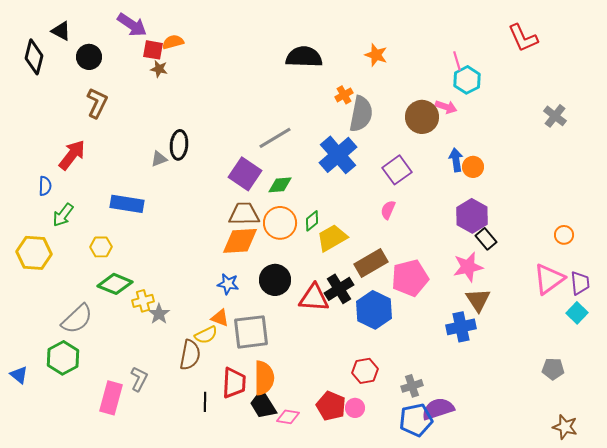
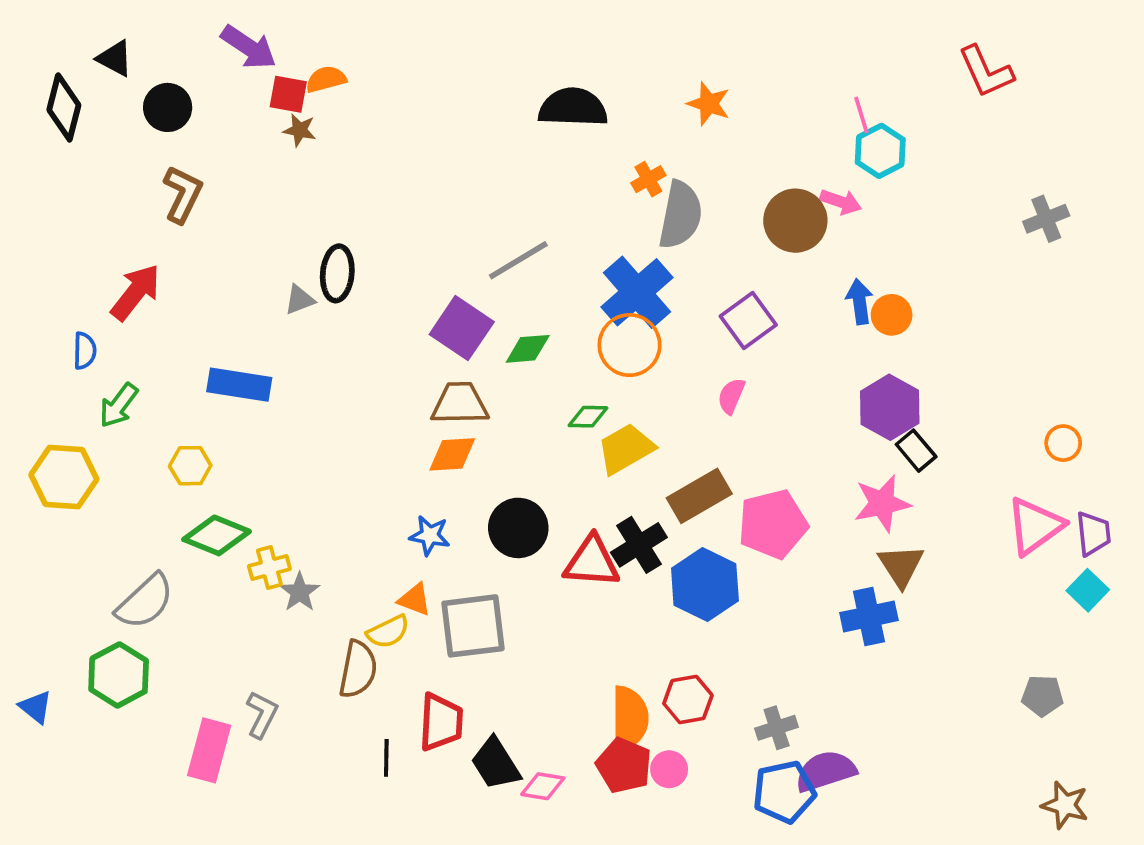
gray cross: (555, 116) -> (1046, 219), turned 30
green diamond: (312, 221) -> (588, 417), turned 40
orange circle: (280, 223) -> (630, 345), moved
orange diamond: (240, 241) -> (452, 454), size x0.7
orange semicircle: (264, 378) -> (630, 718), moved

